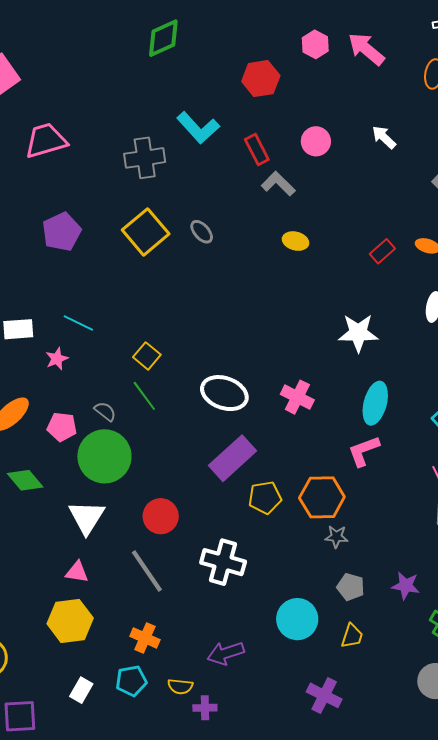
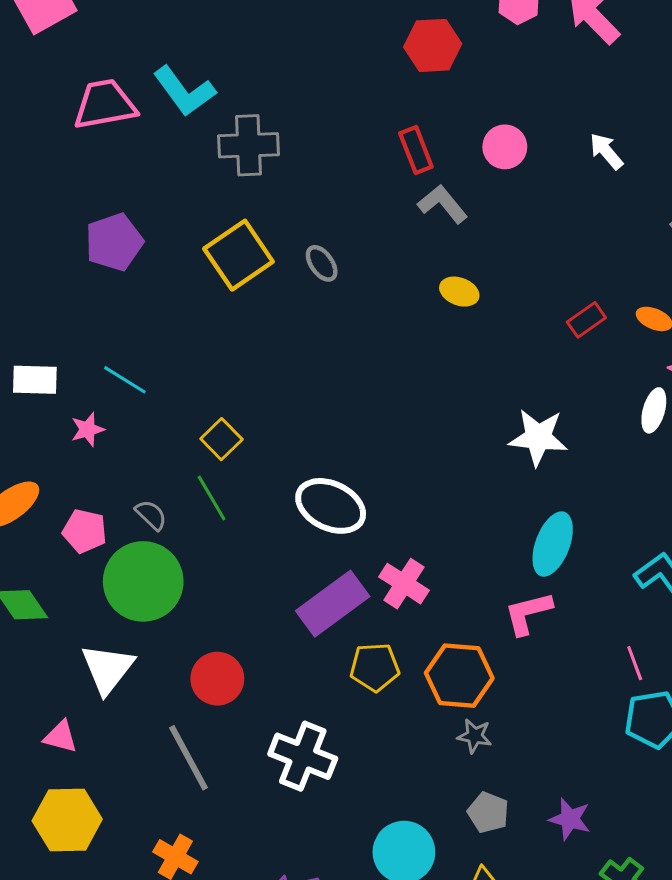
cyan L-shape: (198, 128) -> (184, 91), moved
pink cross: (297, 397) -> (404, 584), moved
pink triangle: (77, 572) -> (60, 737), moved

